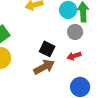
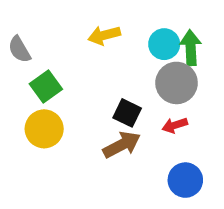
gray circle: (75, 32) -> (177, 83), size x1.5

